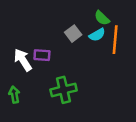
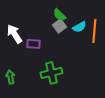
green semicircle: (102, 18) -> (59, 15), moved
white arrow: (23, 60) -> (14, 34), moved

